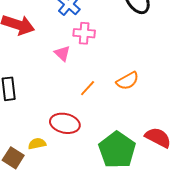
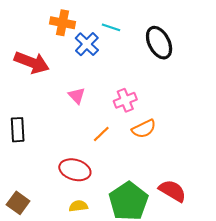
pink cross: (84, 33) -> (125, 100), moved, turned -30
yellow semicircle: (37, 144) -> (78, 206), moved

